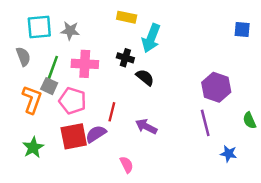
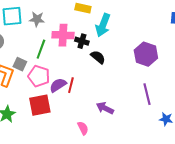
pink cross: (85, 64) -> (63, 35), moved
green line: (53, 68) -> (41, 49), moved
purple hexagon: (216, 87) -> (146, 54), moved
purple arrow: (146, 127) -> (105, 108), moved
purple semicircle: (96, 134) -> (58, 85), moved

